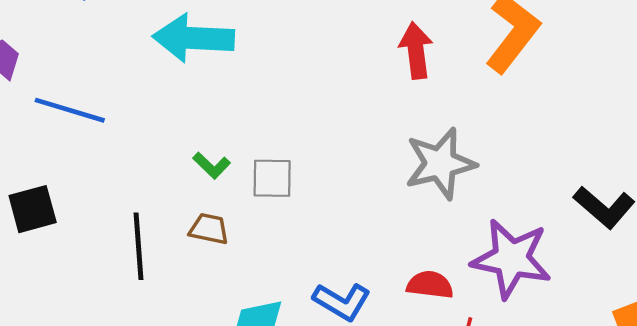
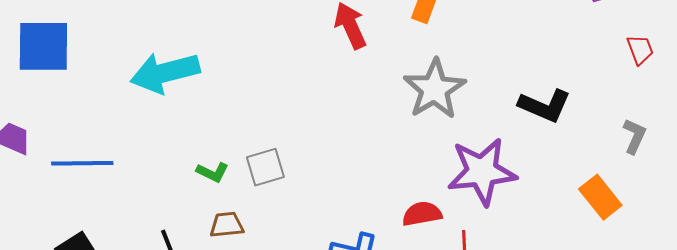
gray star: (440, 164) -> (435, 89), moved

